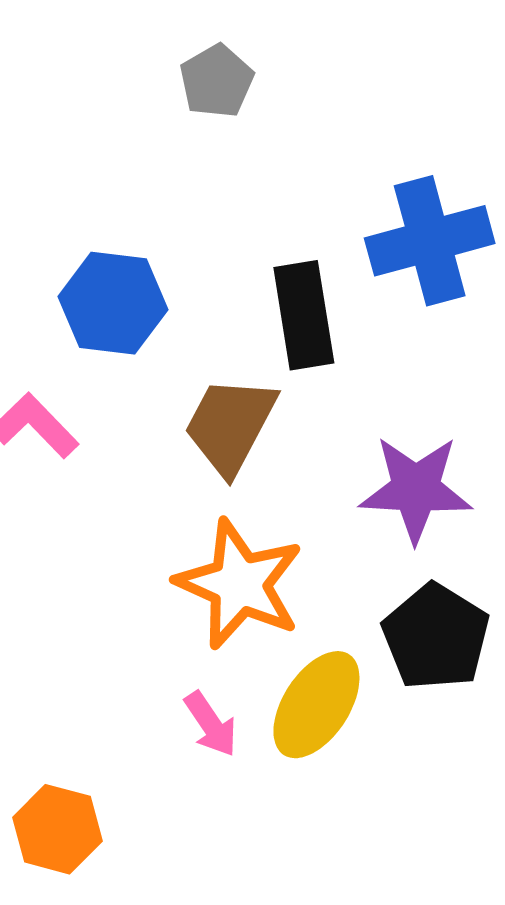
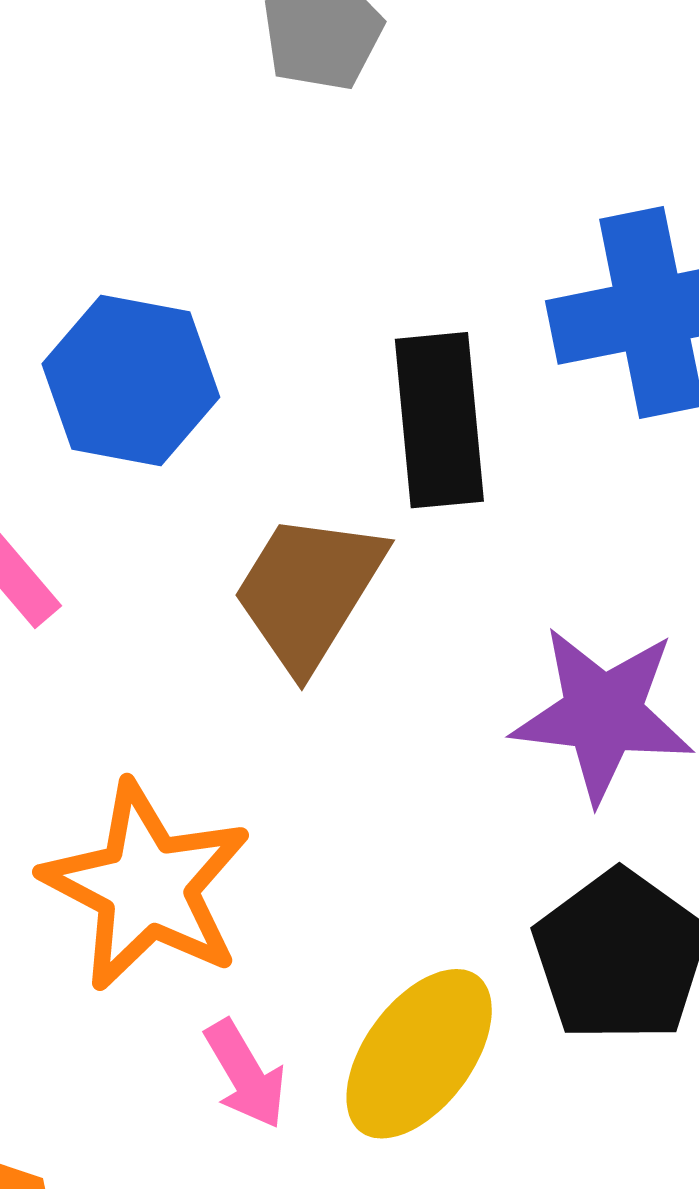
orange star: (239, 584) -> (146, 886), moved

